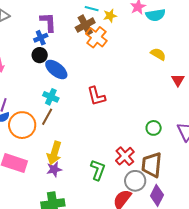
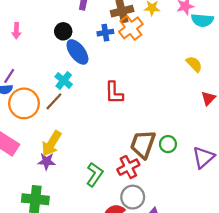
blue cross: (41, 38) -> (105, 33), moved
brown trapezoid: (152, 165) -> (143, 144), moved

